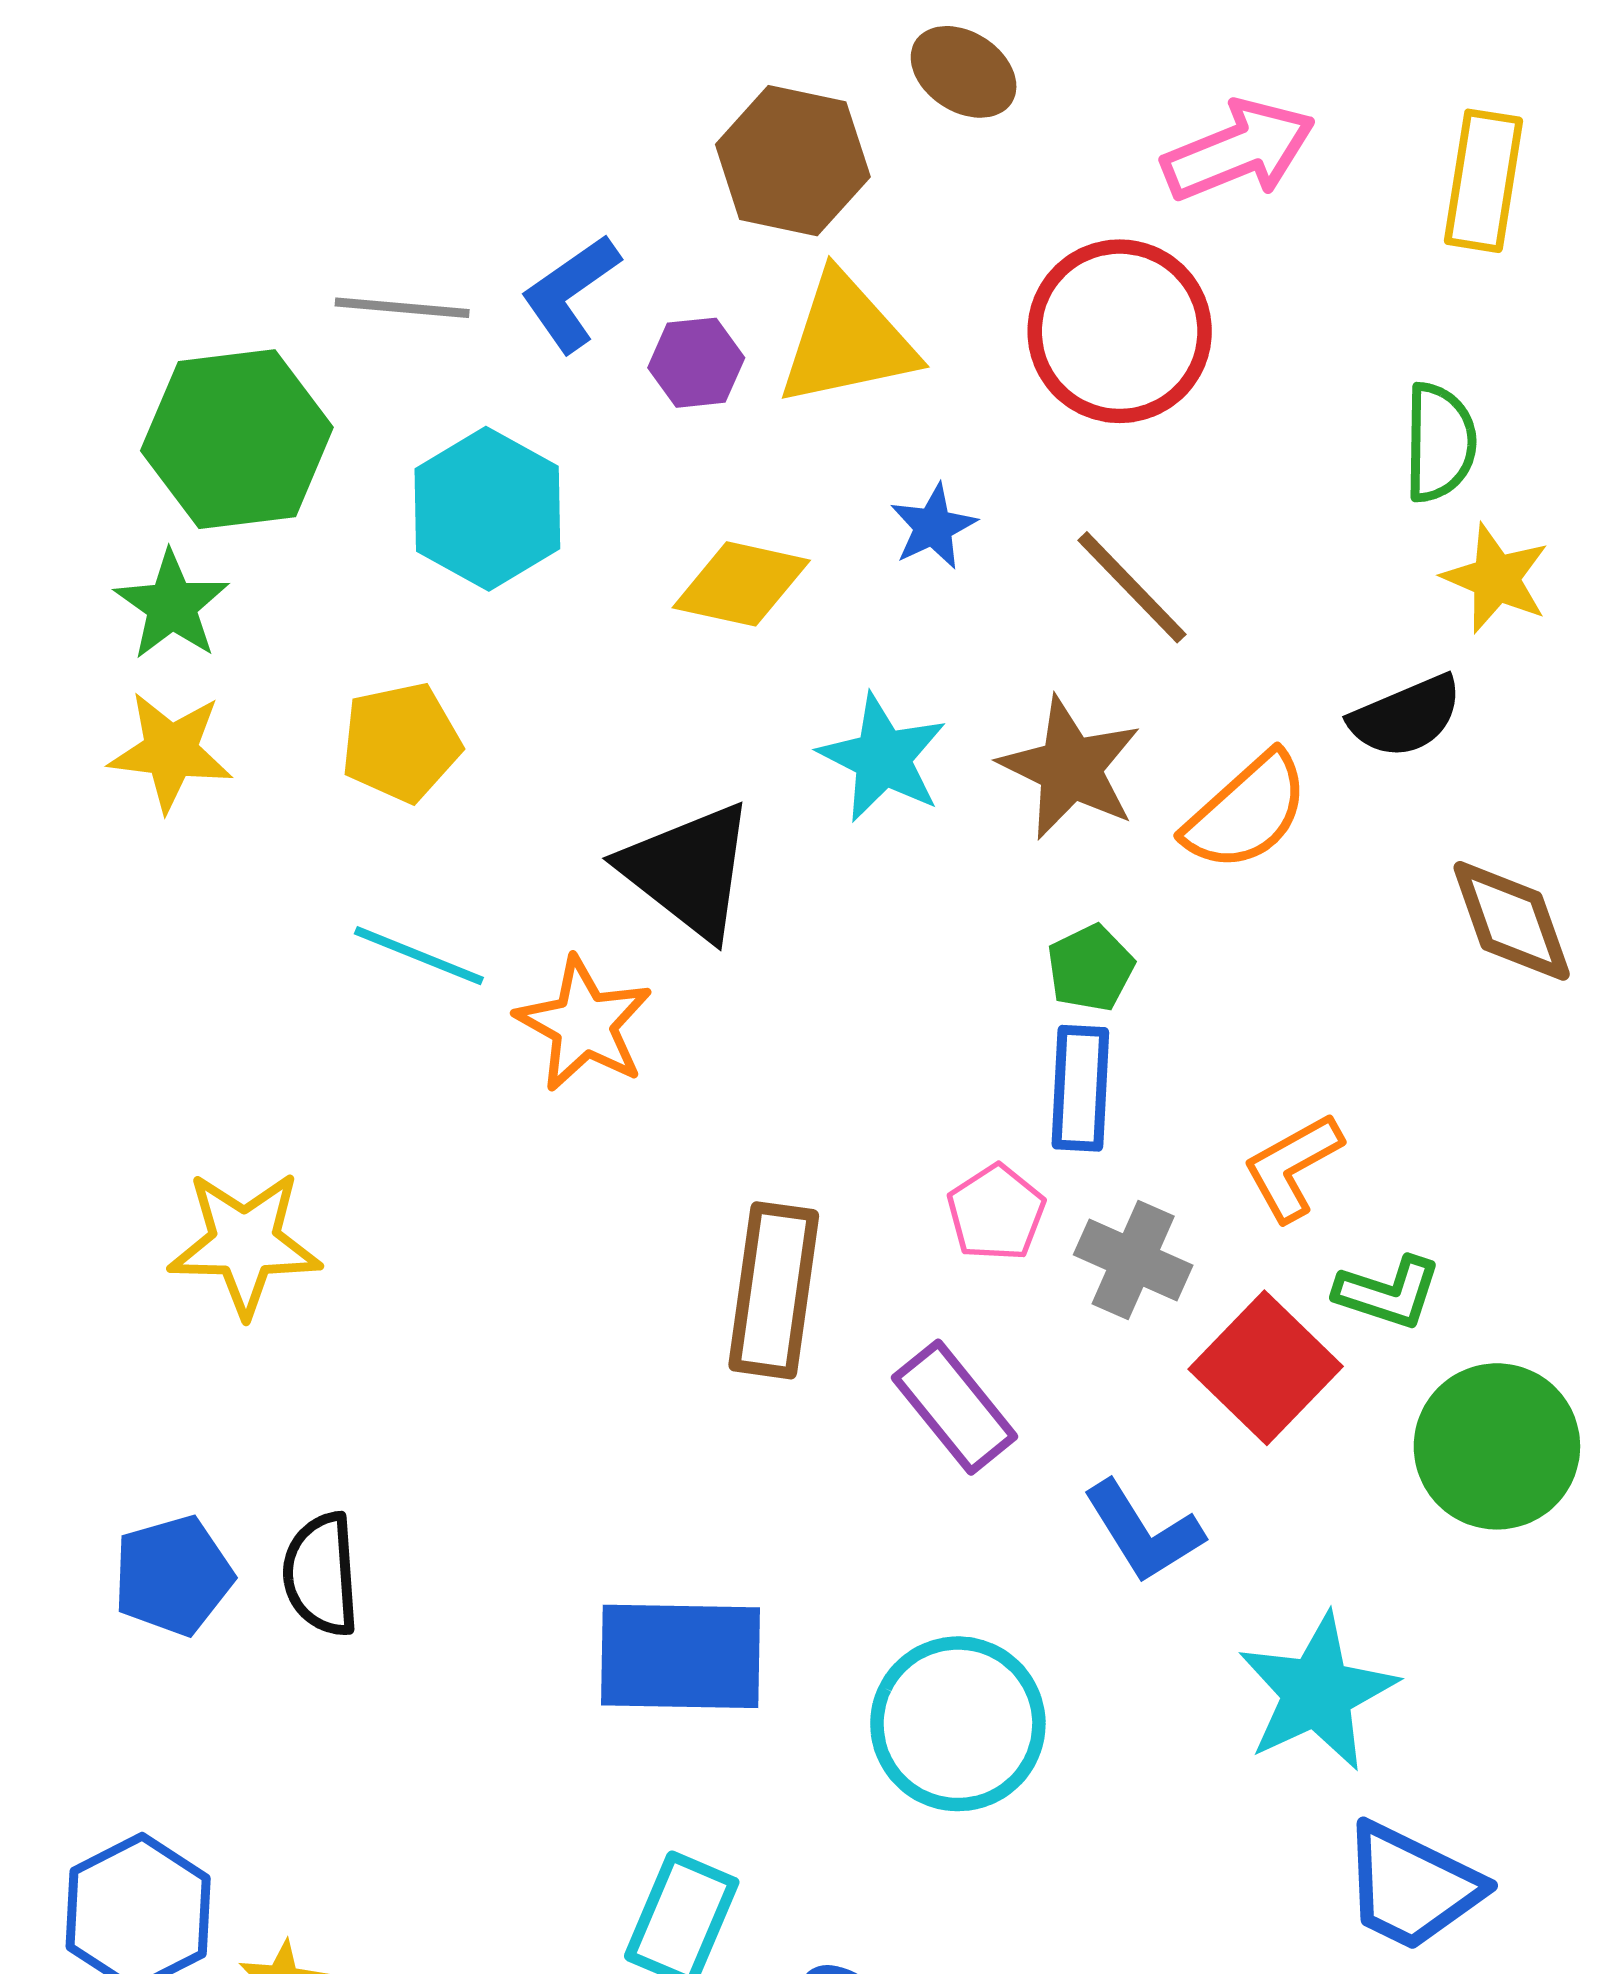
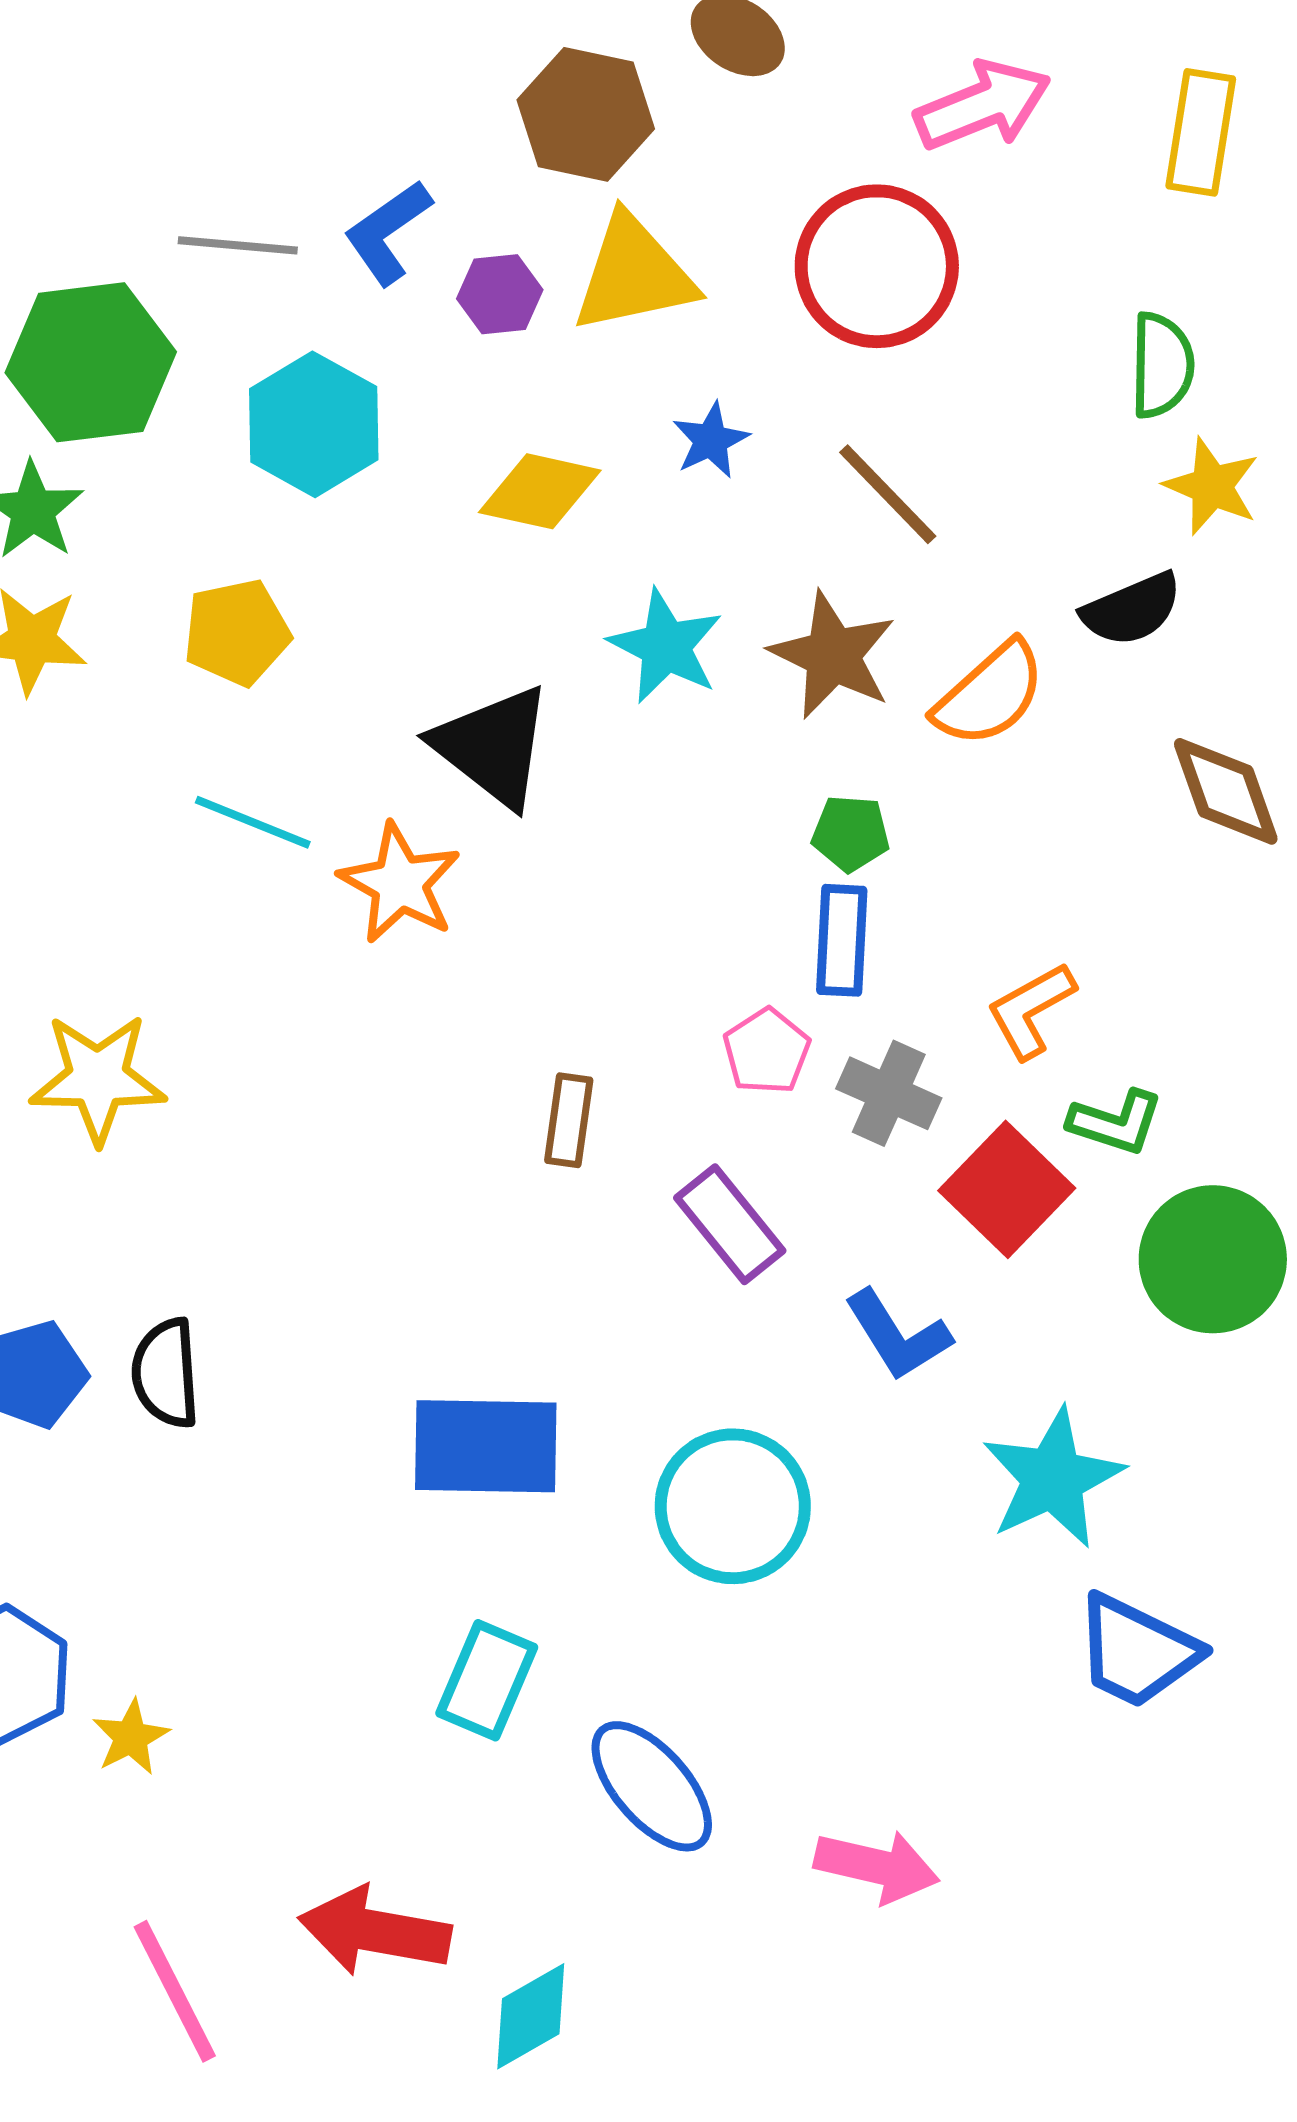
green pentagon: (1090, 968) -> (851, 833), turned 30
brown rectangle: (774, 1290) -> (569, 1120), size x0.6

